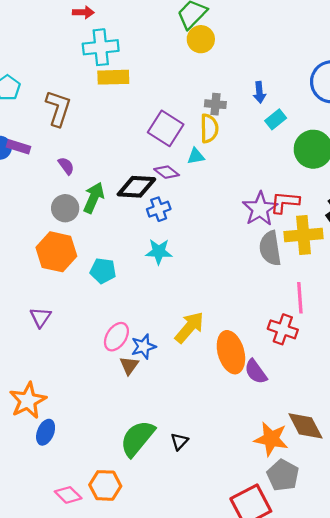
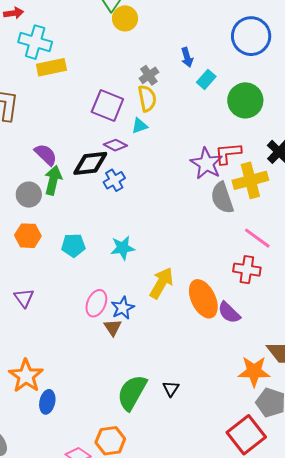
cyan cross: (101, 47) -> (35, 42), turned 32
gray cross: (215, 104) -> (149, 75), turned -30
purple semicircle: (66, 166) -> (46, 155), moved, size x1.4
orange hexagon: (56, 252) -> (28, 236), size x0.7
cyan star: (159, 252) -> (123, 248), moved
pink line: (300, 298) -> (257, 238), turned -40

